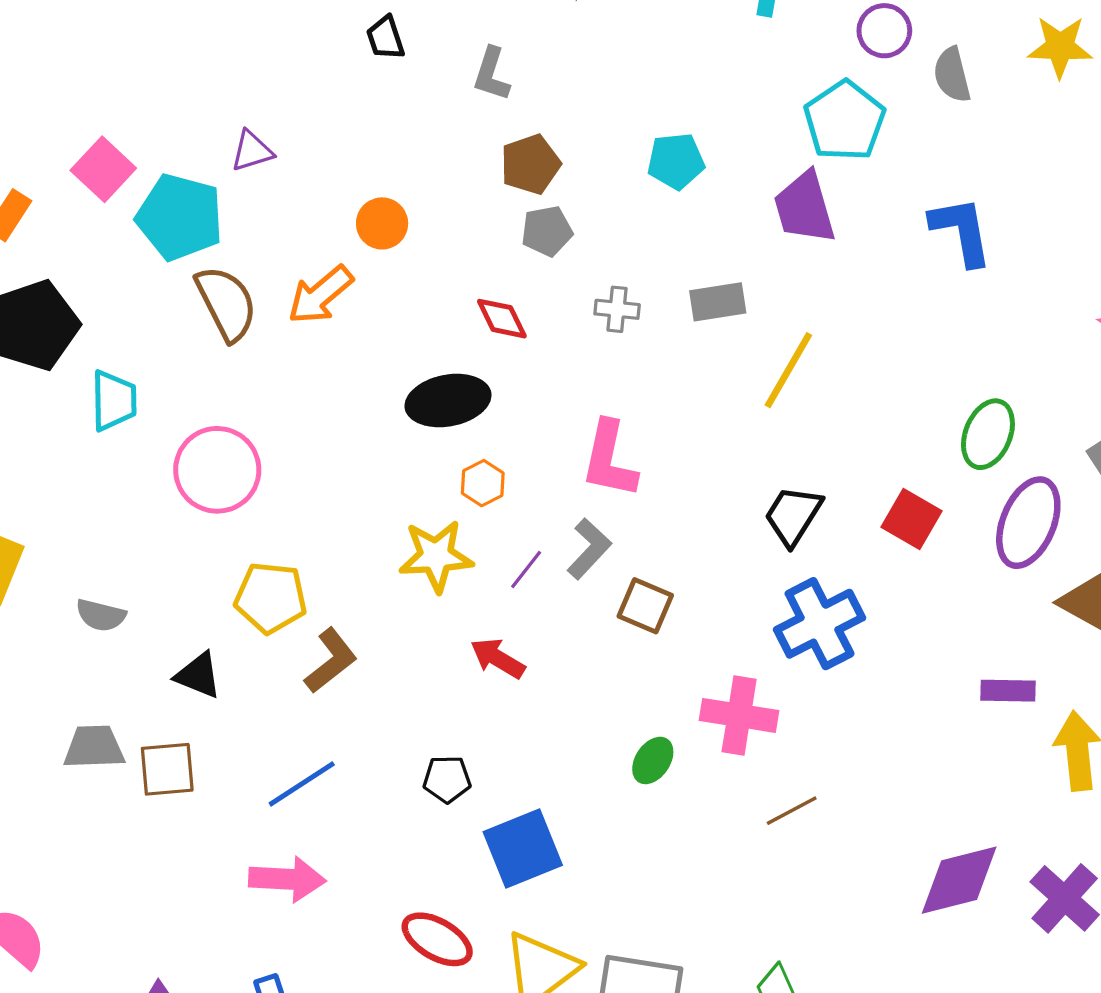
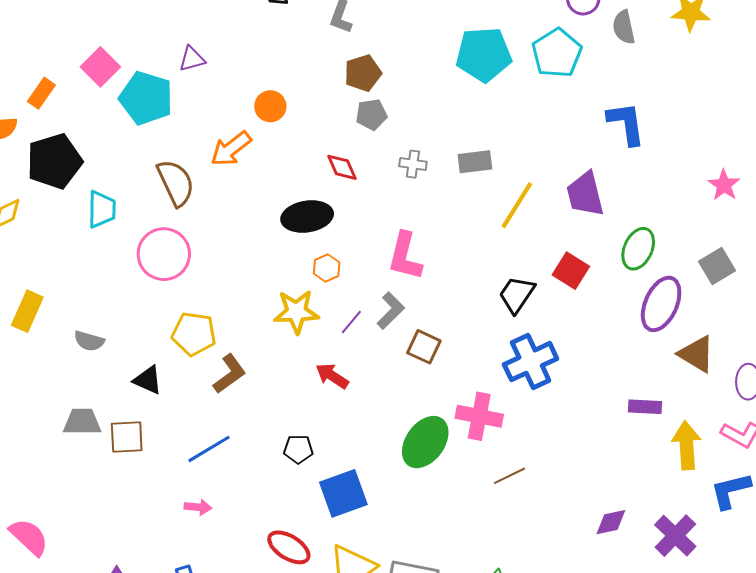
cyan pentagon: (676, 161) -> (484, 54), moved, size x1.6
purple trapezoid: (804, 208) -> (585, 194), moved
brown semicircle: (226, 303) -> (176, 183), moved
red square: (912, 519) -> (571, 271), moved
green ellipse: (653, 760) -> (425, 442), size x1.8
pink arrow: (287, 879) -> (198, 507), size x0.6
purple diamond: (959, 880) -> (611, 522), size x0.6

